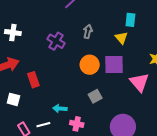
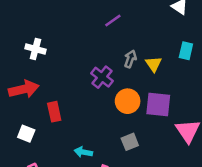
yellow triangle: (121, 38) -> (154, 64), moved
purple cross: (56, 41) -> (102, 77), moved

